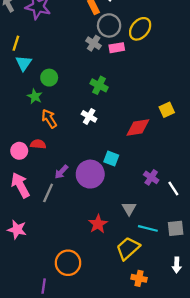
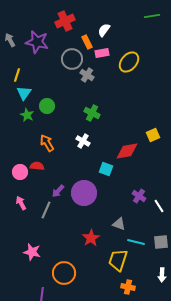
gray circle: (109, 25) -> (72, 59), moved
pink rectangle: (117, 48) -> (102, 53), moved
green star: (35, 96) -> (27, 115), moved
cyan square: (111, 159) -> (106, 169), moved
pink arrow: (20, 185) -> (21, 203), size x0.6
gray triangle: (129, 208) -> (119, 224), turned -40
pink star: (17, 230) -> (32, 252), moved
yellow trapezoid: (128, 248) -> (118, 260), turned -30

